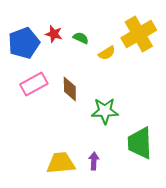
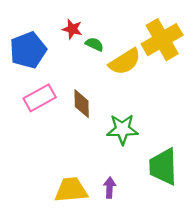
red star: (54, 34) -> (72, 29), moved
yellow semicircle: (107, 53) -> (125, 62), size x1.6

